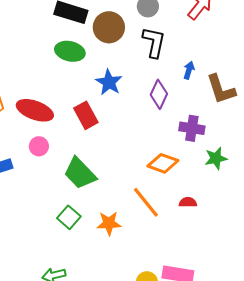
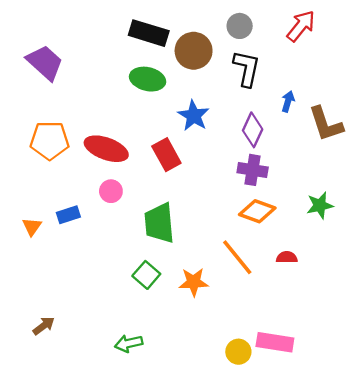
purple cross: (192, 128) -> (253, 170), moved
green trapezoid: (80, 173) -> (159, 223), turned 39

